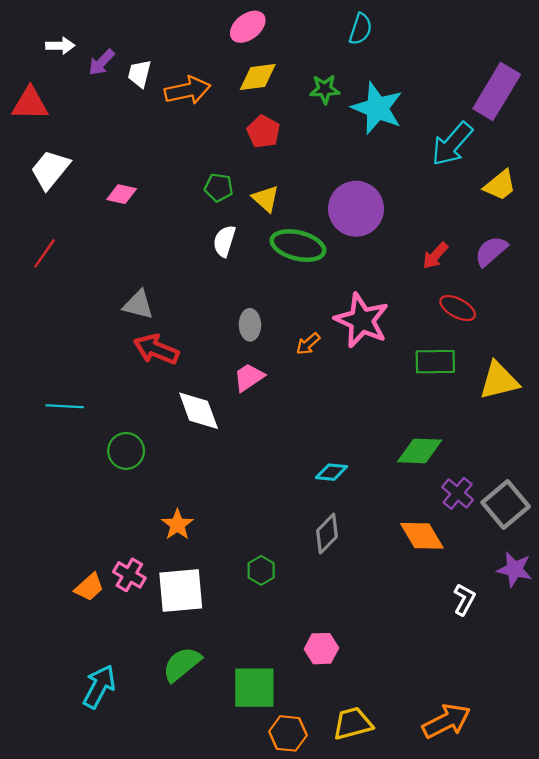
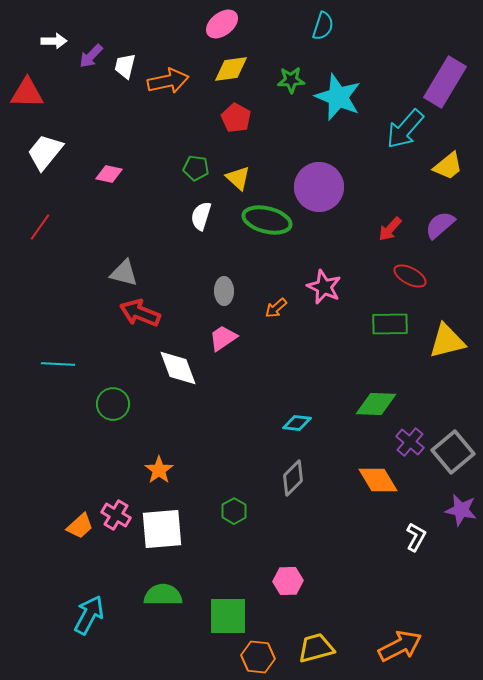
pink star: (362, 320) -> (324, 287), size x0.7
green semicircle: (182, 664) -> (163, 595), turned 39

